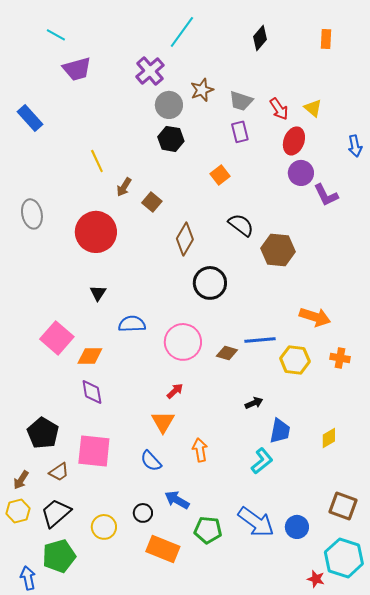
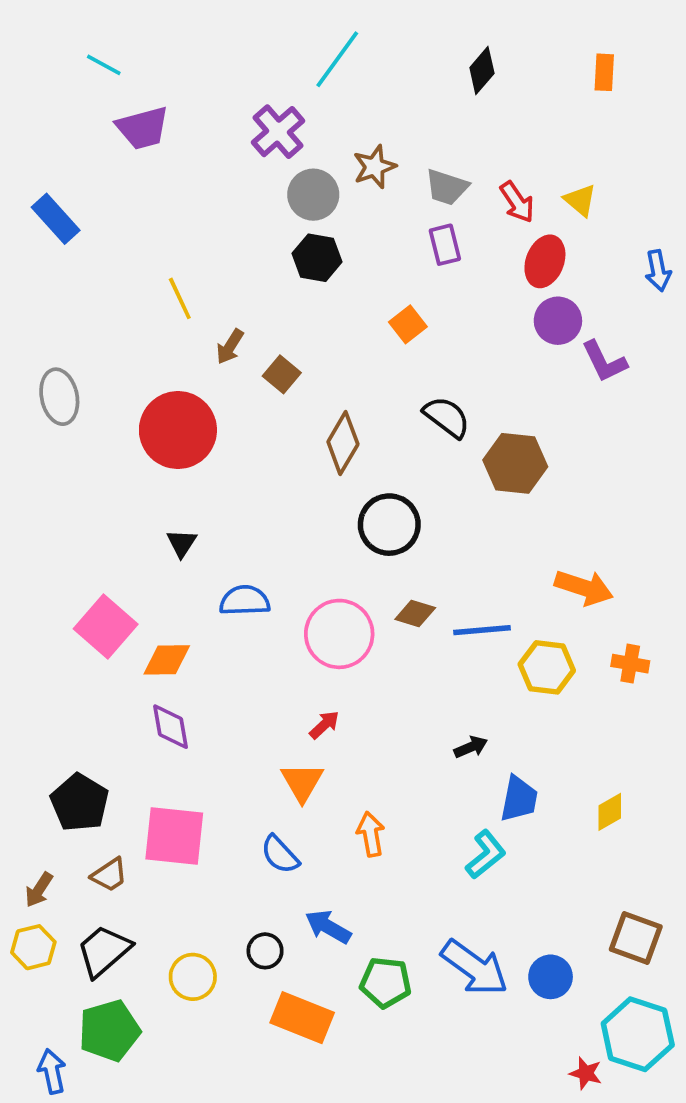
brown diamond: (227, 353) -> (415, 614), moved

